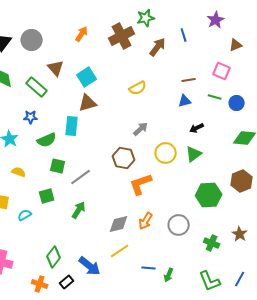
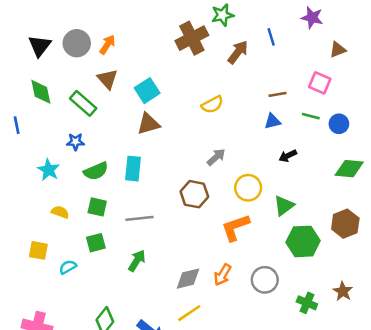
purple star: (216, 20) -> (312, 18), turned -30
orange arrow: (82, 34) -> (107, 44), moved
cyan rectangle: (72, 126) -> (133, 169), moved
green triangle: (194, 154) -> (284, 206), moved
green square: (58, 166) -> (97, 207), moved
gray line: (81, 177) -> (139, 218), turned 30
orange L-shape: (141, 184) -> (235, 227), moved

